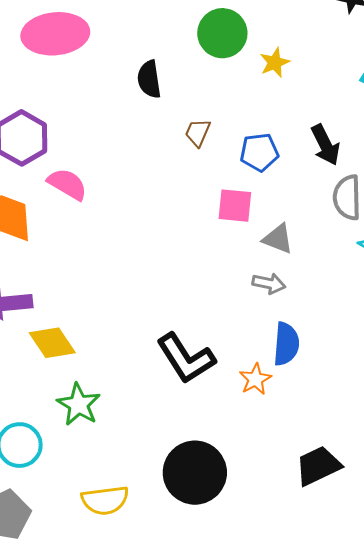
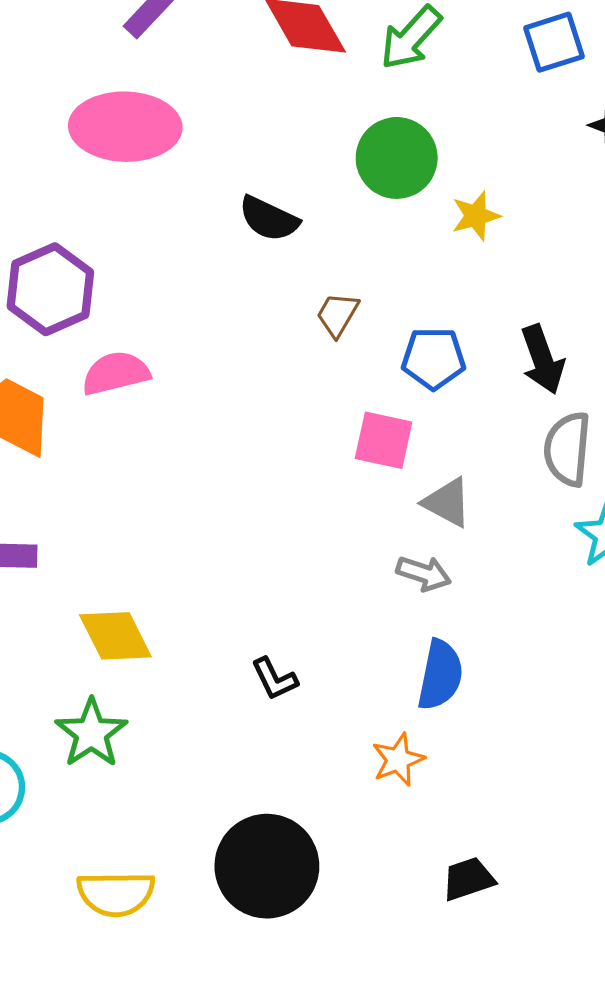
black semicircle: (149, 79) -> (269, 219), turned -63
pink semicircle: (67, 184) -> (116, 373), turned -51
yellow diamond: (52, 343) -> (115, 636), moved
black L-shape: (186, 358) -> (274, 679), size x0.5
orange star: (255, 379) -> (398, 760), moved
black trapezoid: (318, 466) -> (468, 879), size x0.7

